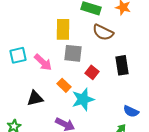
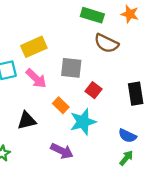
yellow rectangle: (63, 29) -> (34, 47), moved, turned 65
black rectangle: (122, 65) -> (136, 94), moved
blue semicircle: (131, 111) -> (127, 136), moved

